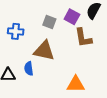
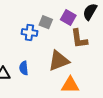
blue cross: (16, 31) -> (29, 32), moved
brown triangle: (44, 51) -> (59, 61), moved, turned -35

